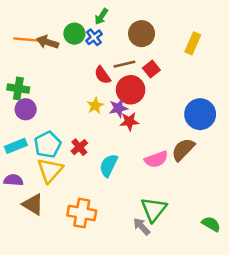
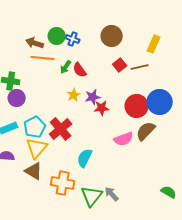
green arrow: (101, 17) -> (66, 67), moved
blue cross: (94, 37) -> (73, 39), turned -32
orange line: (28, 40) -> (43, 58), moved
brown line: (124, 64) -> (140, 67), moved
red circle: (131, 90) -> (137, 106), moved
red cross: (79, 147) -> (61, 129), size x1.6
cyan semicircle: (109, 165) -> (85, 158), moved
brown triangle: (33, 204) -> (34, 171), moved
green triangle: (154, 209) -> (92, 196), moved

